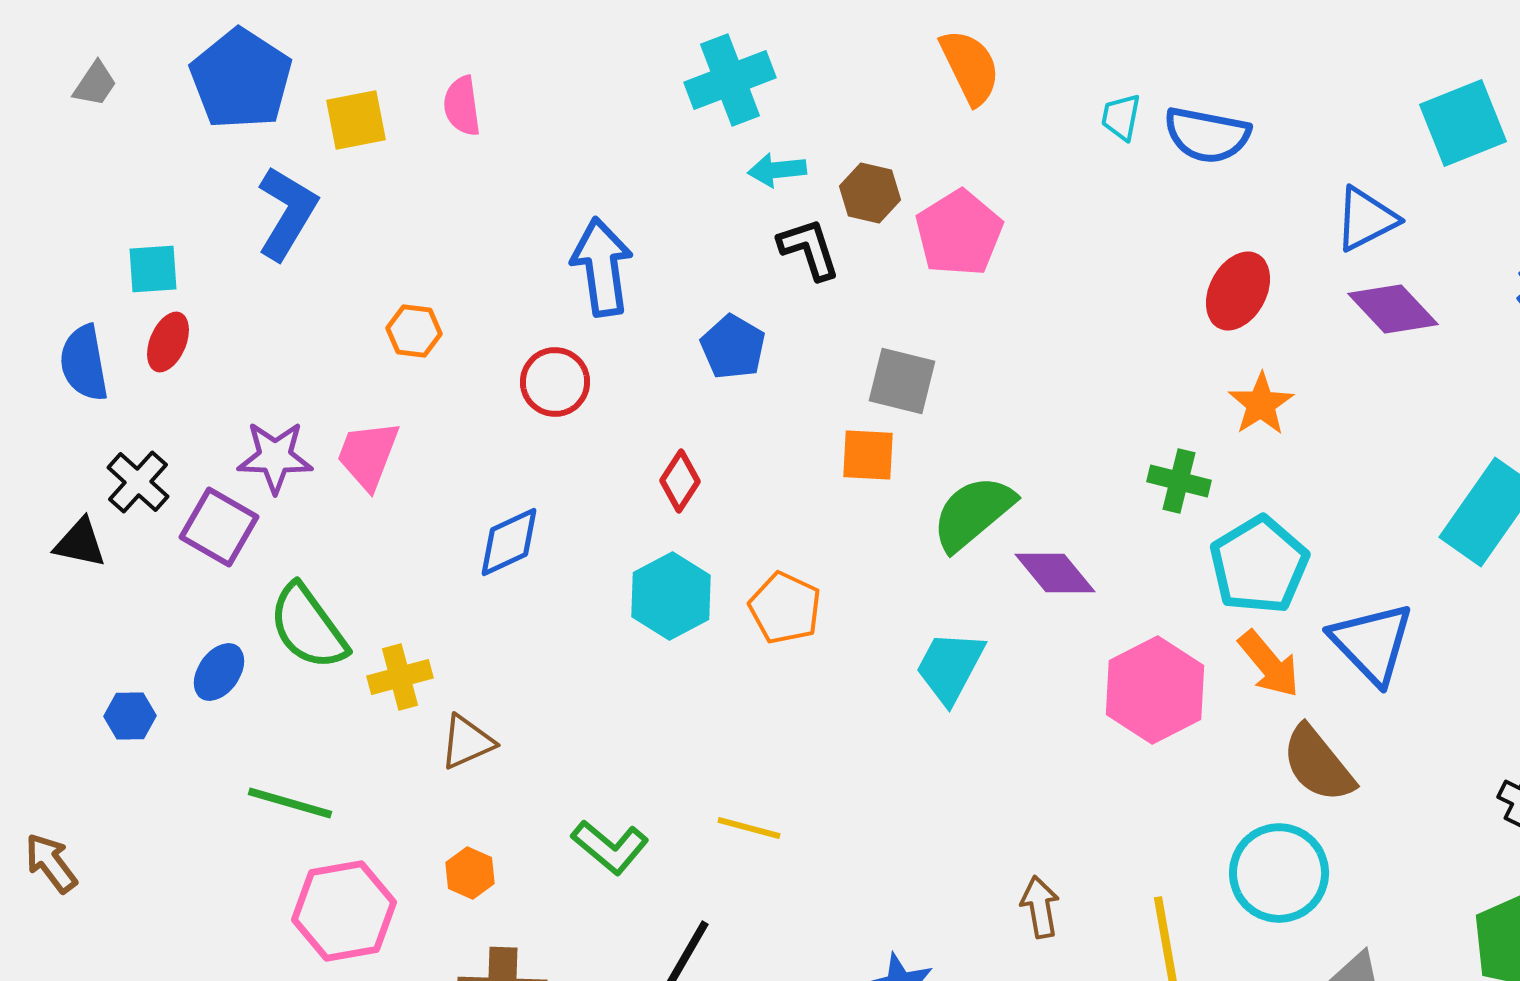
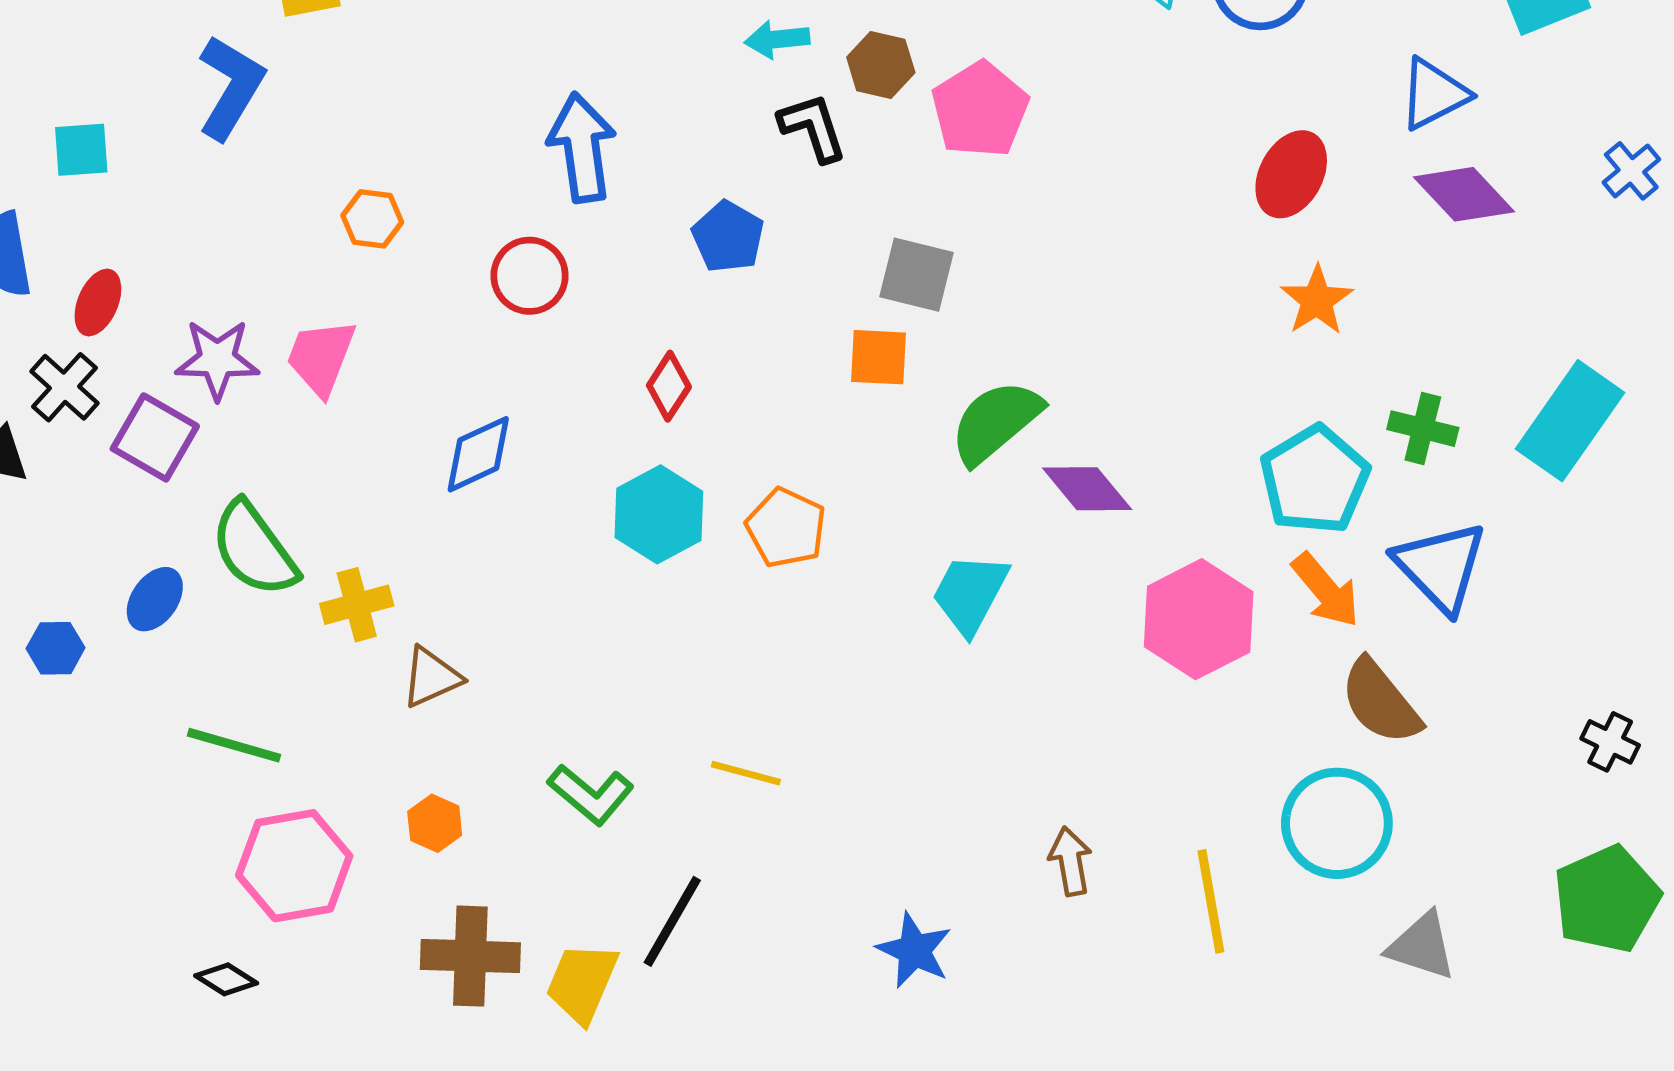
red ellipse: (168, 342) -> (98, 303), moved
green cross: (1179, 481) -> (1423, 429), moved

